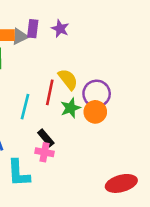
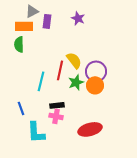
purple star: (60, 29) -> (78, 18), moved
gray triangle: (20, 36) -> (32, 11), moved
black rectangle: (46, 138) -> (57, 105), turned -56
red ellipse: (121, 183) -> (90, 129), moved

